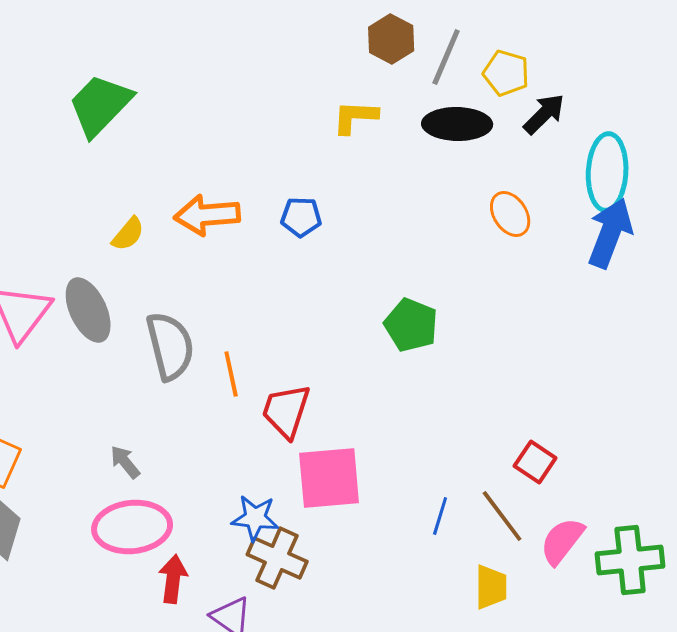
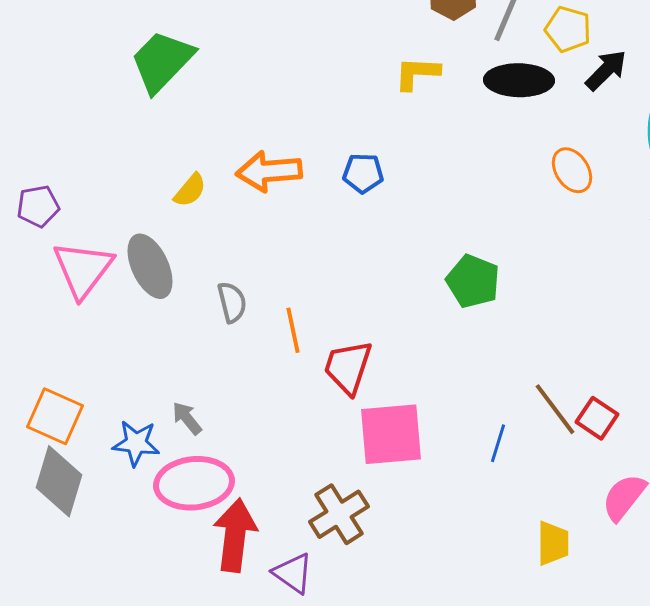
gray semicircle: (170, 346) -> (232, 302), size x0.6
blue line: (440, 516) -> (498, 443), moved
brown line: (502, 516) -> (555, 409), moved
blue star: (255, 518) -> (136, 443), moved
brown cross: (277, 558) -> (339, 514), turned 34
red arrow: (173, 579) -> (235, 535), size x1.5

